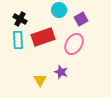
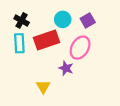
cyan circle: (59, 10) -> (63, 19), moved
purple star: (61, 72) -> (66, 68), moved

